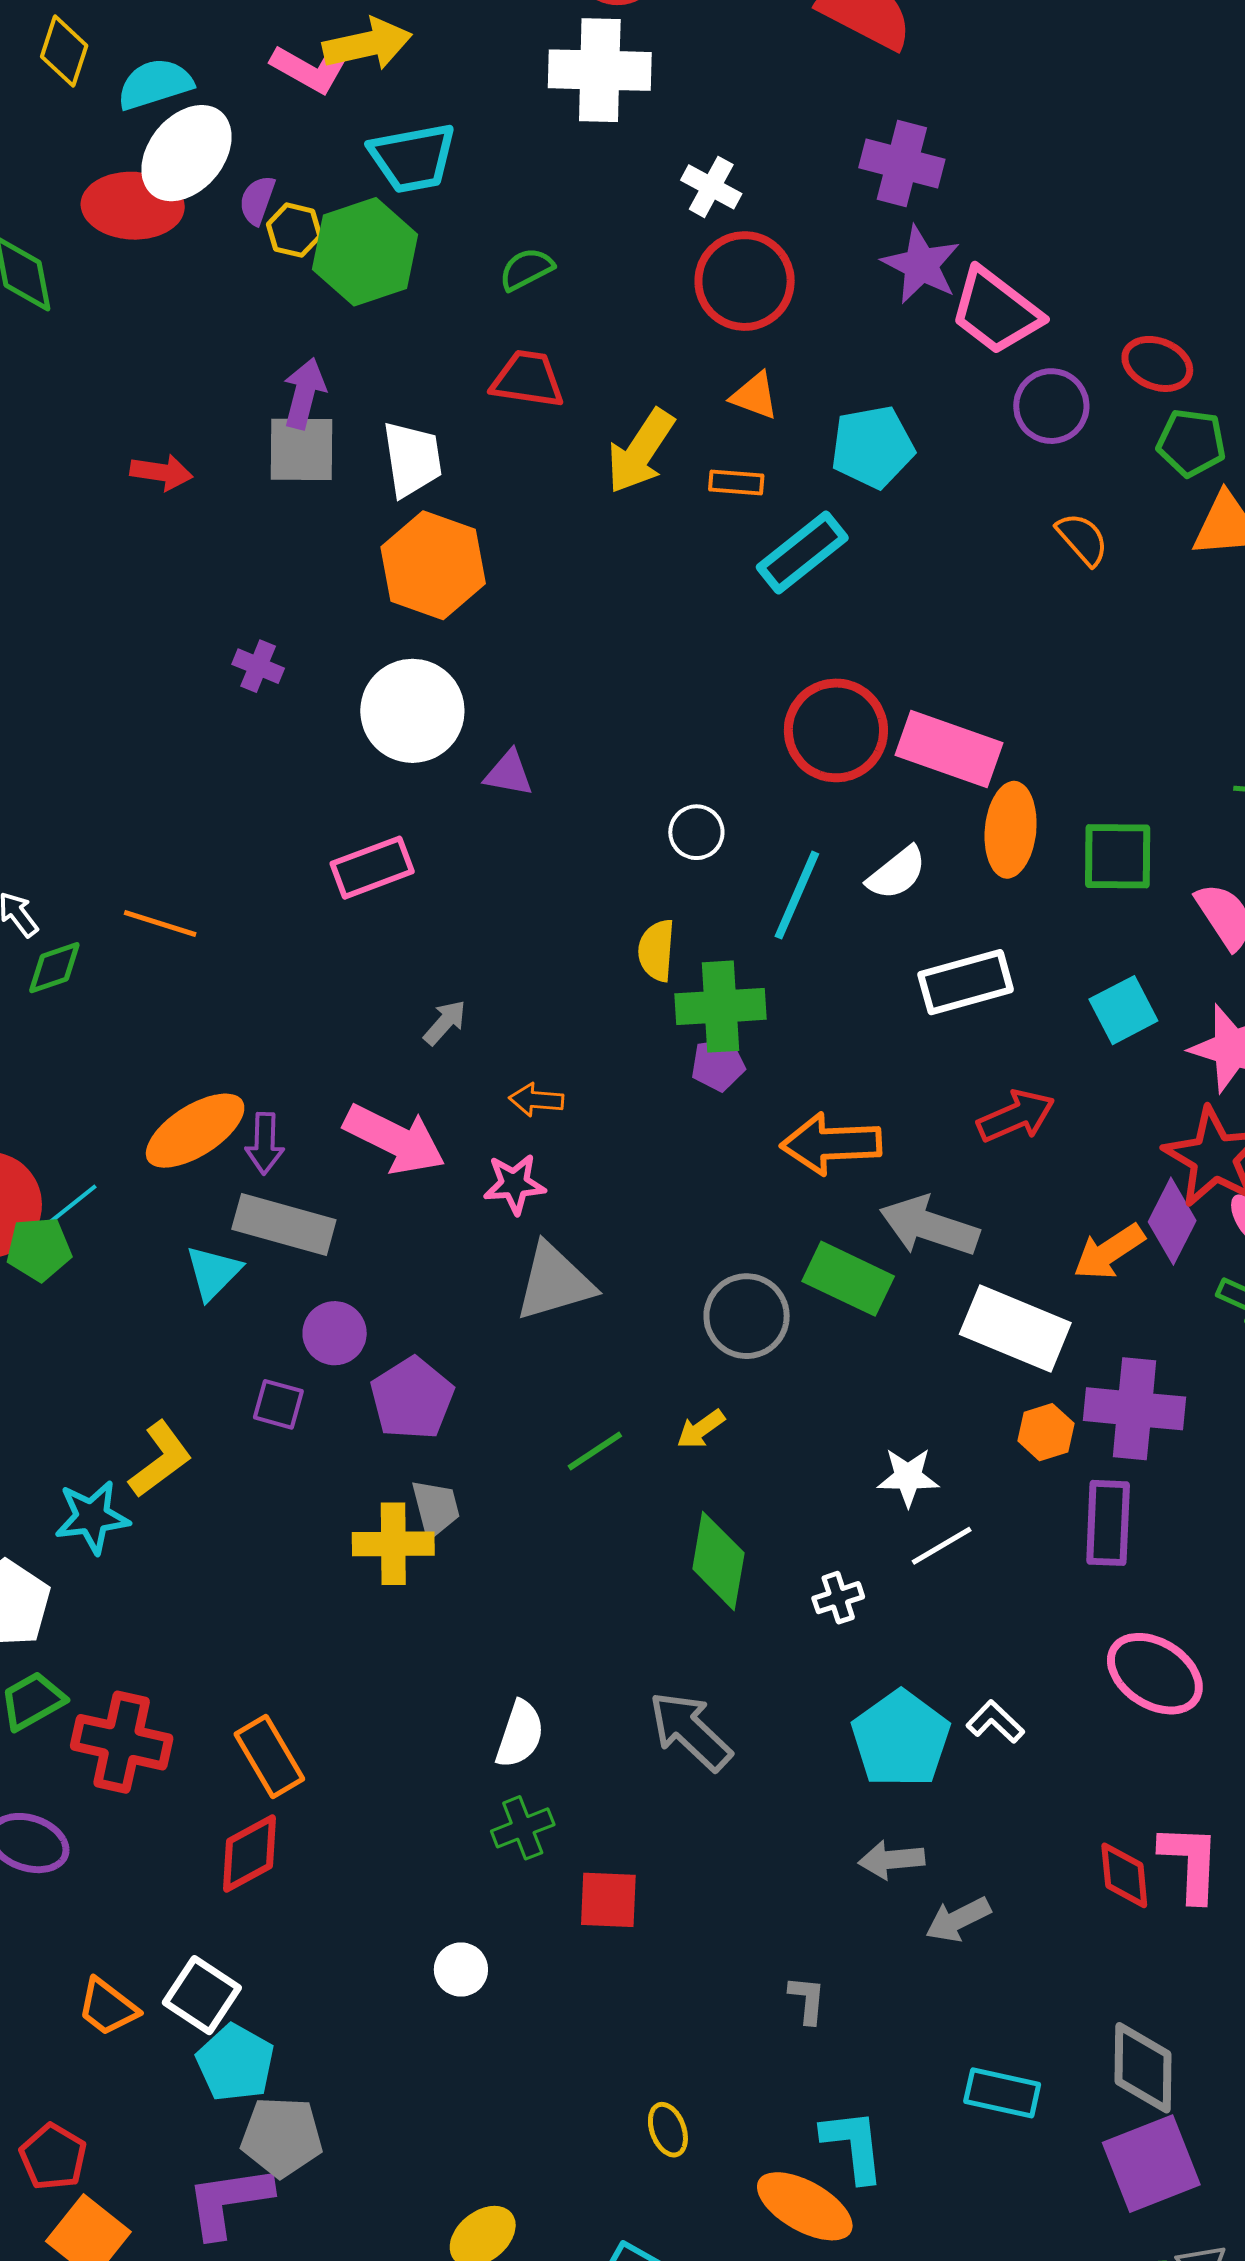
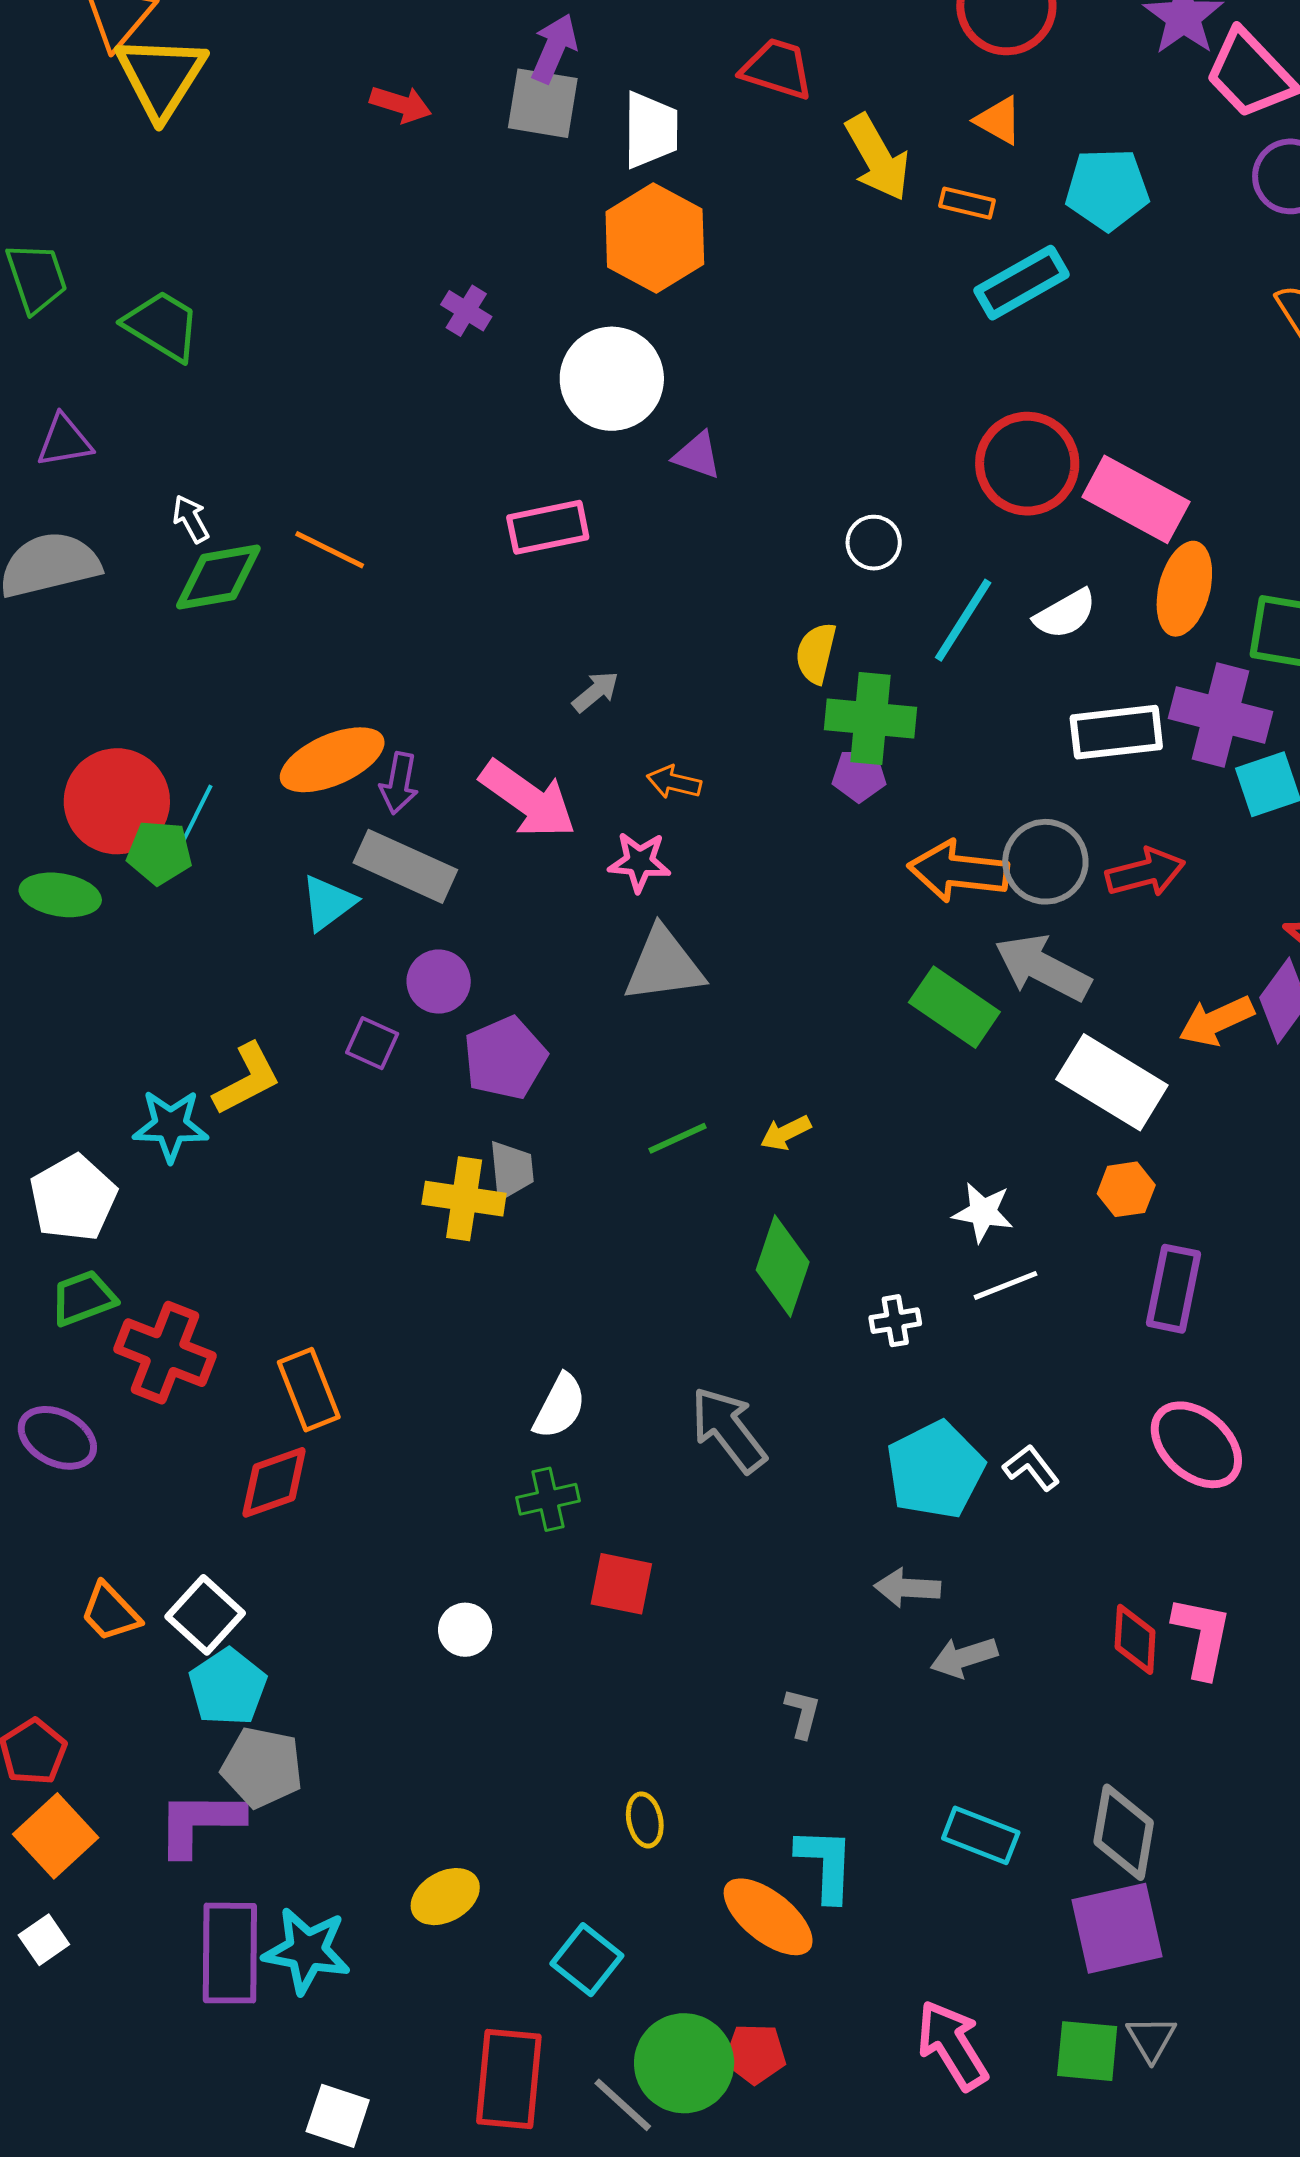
yellow arrow: (641, 451) -> (877, 158), turned -72
green diamond: (54, 968) -> (218, 577), size x1.5
cyan line: (69, 1207) -> (196, 816), turned -34
gray circle: (747, 1316) -> (1045, 862), moved
purple cross: (1134, 1409) -> (1220, 715), moved

